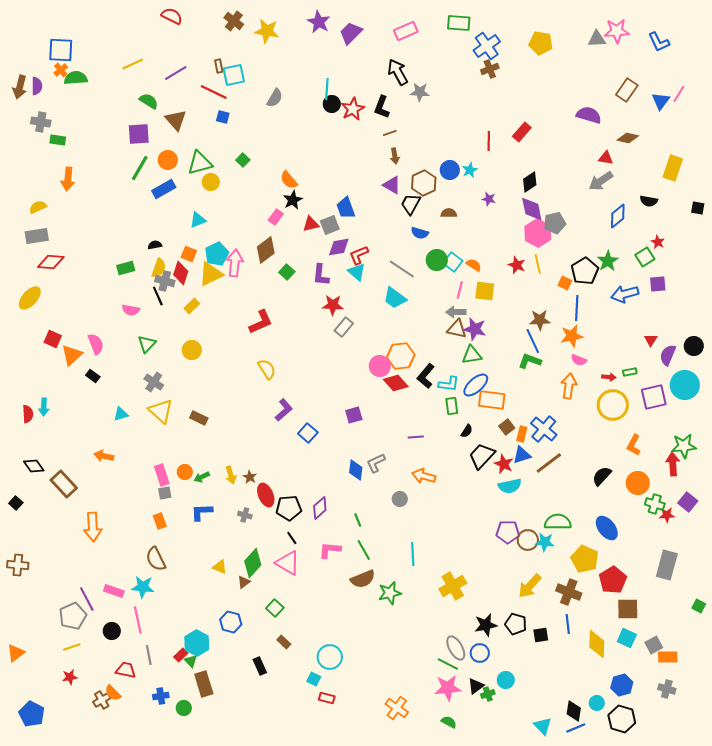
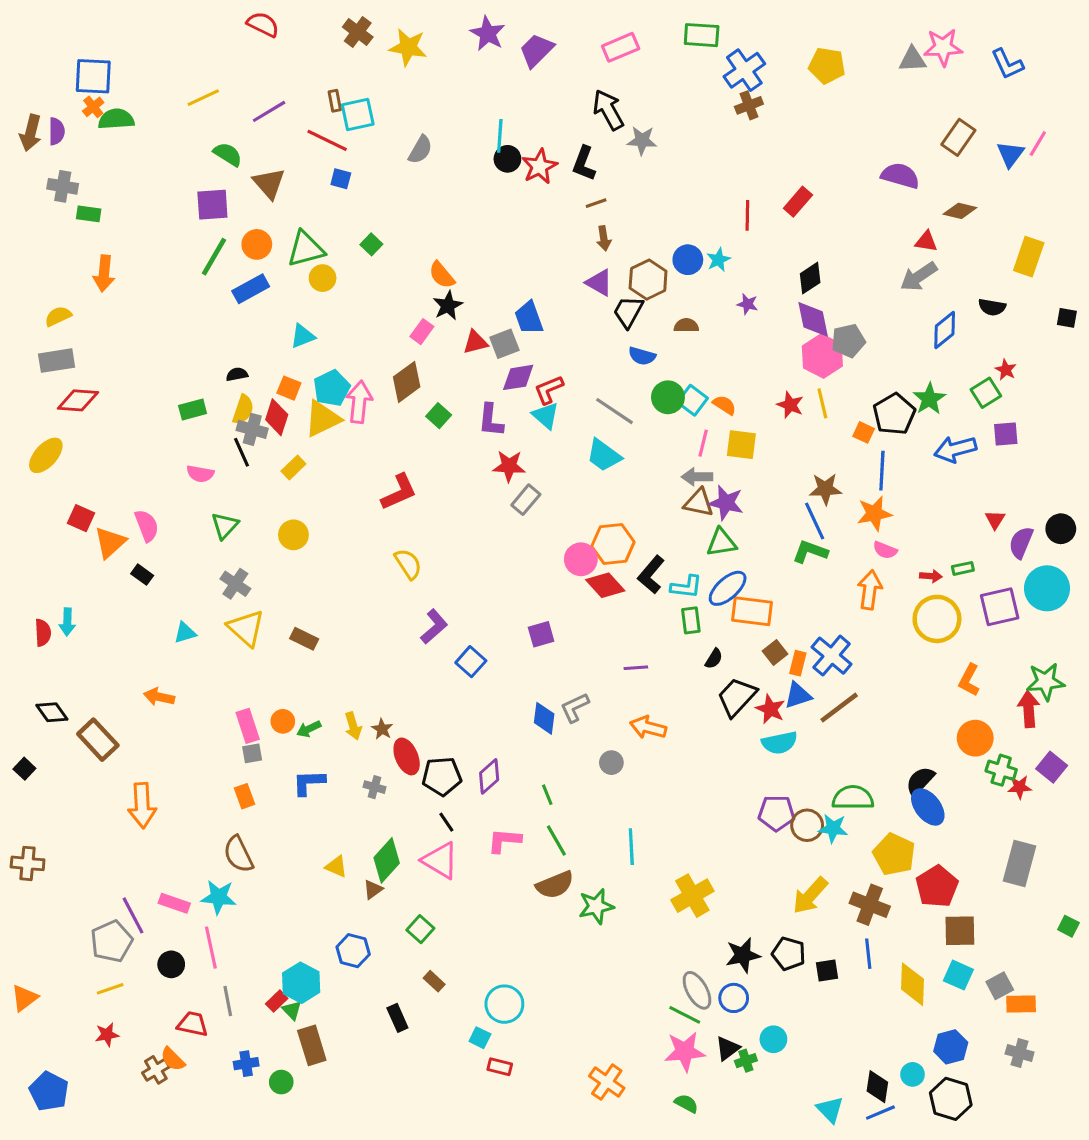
black semicircle: (602, 476) -> (920, 781), moved

